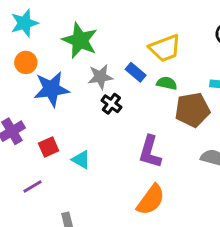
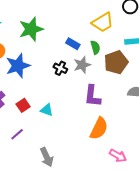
green star: (80, 40) -> (31, 29), turned -30
yellow trapezoid: (165, 48) -> (103, 22), moved
gray star: (100, 77) -> (82, 65), moved
green semicircle: (167, 83) -> (95, 47), turned 72

